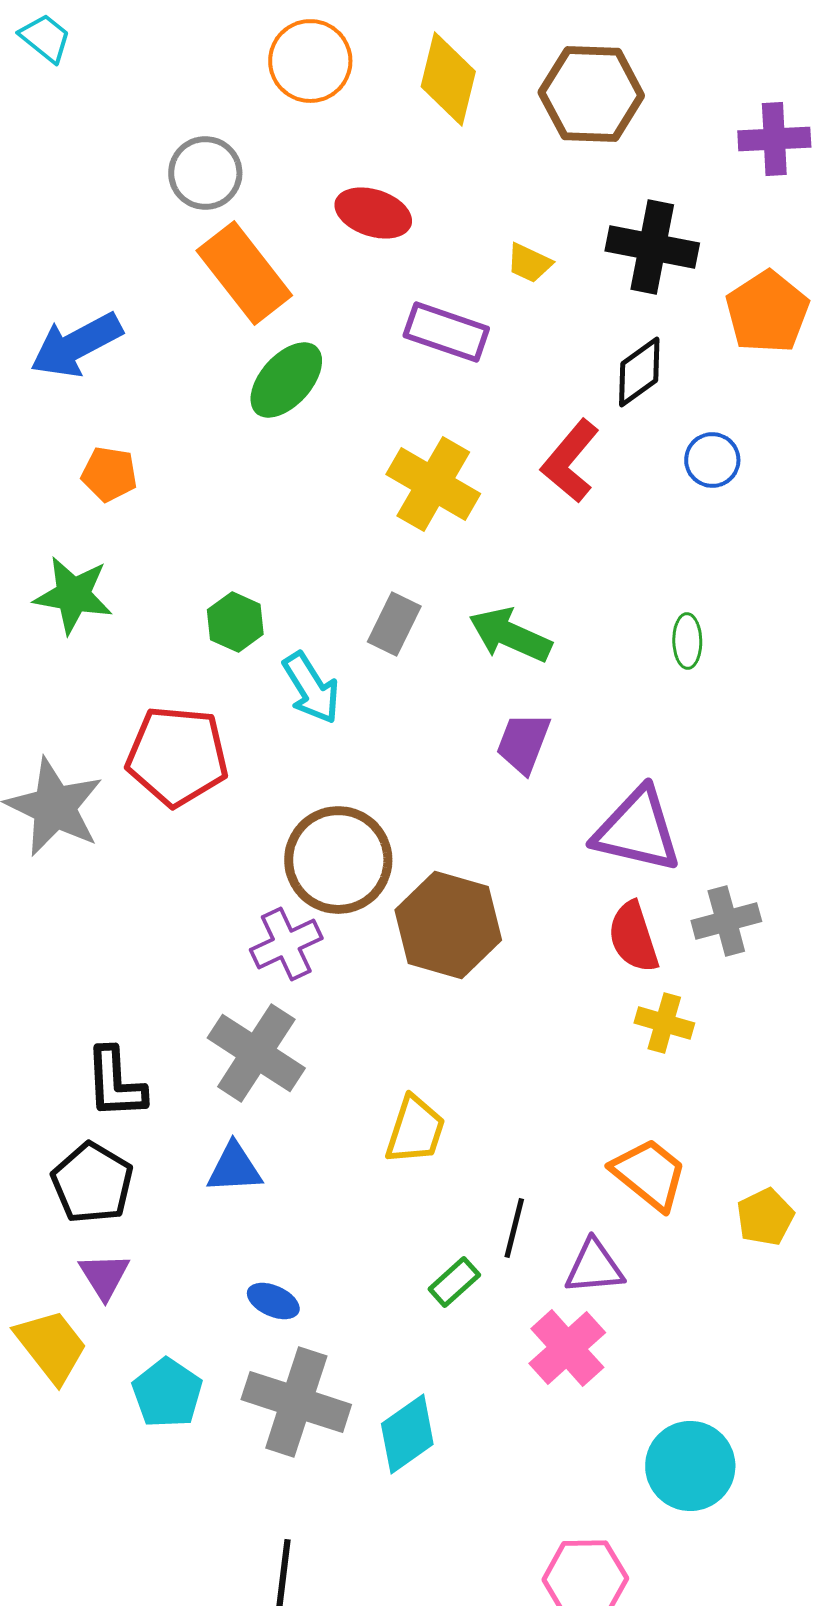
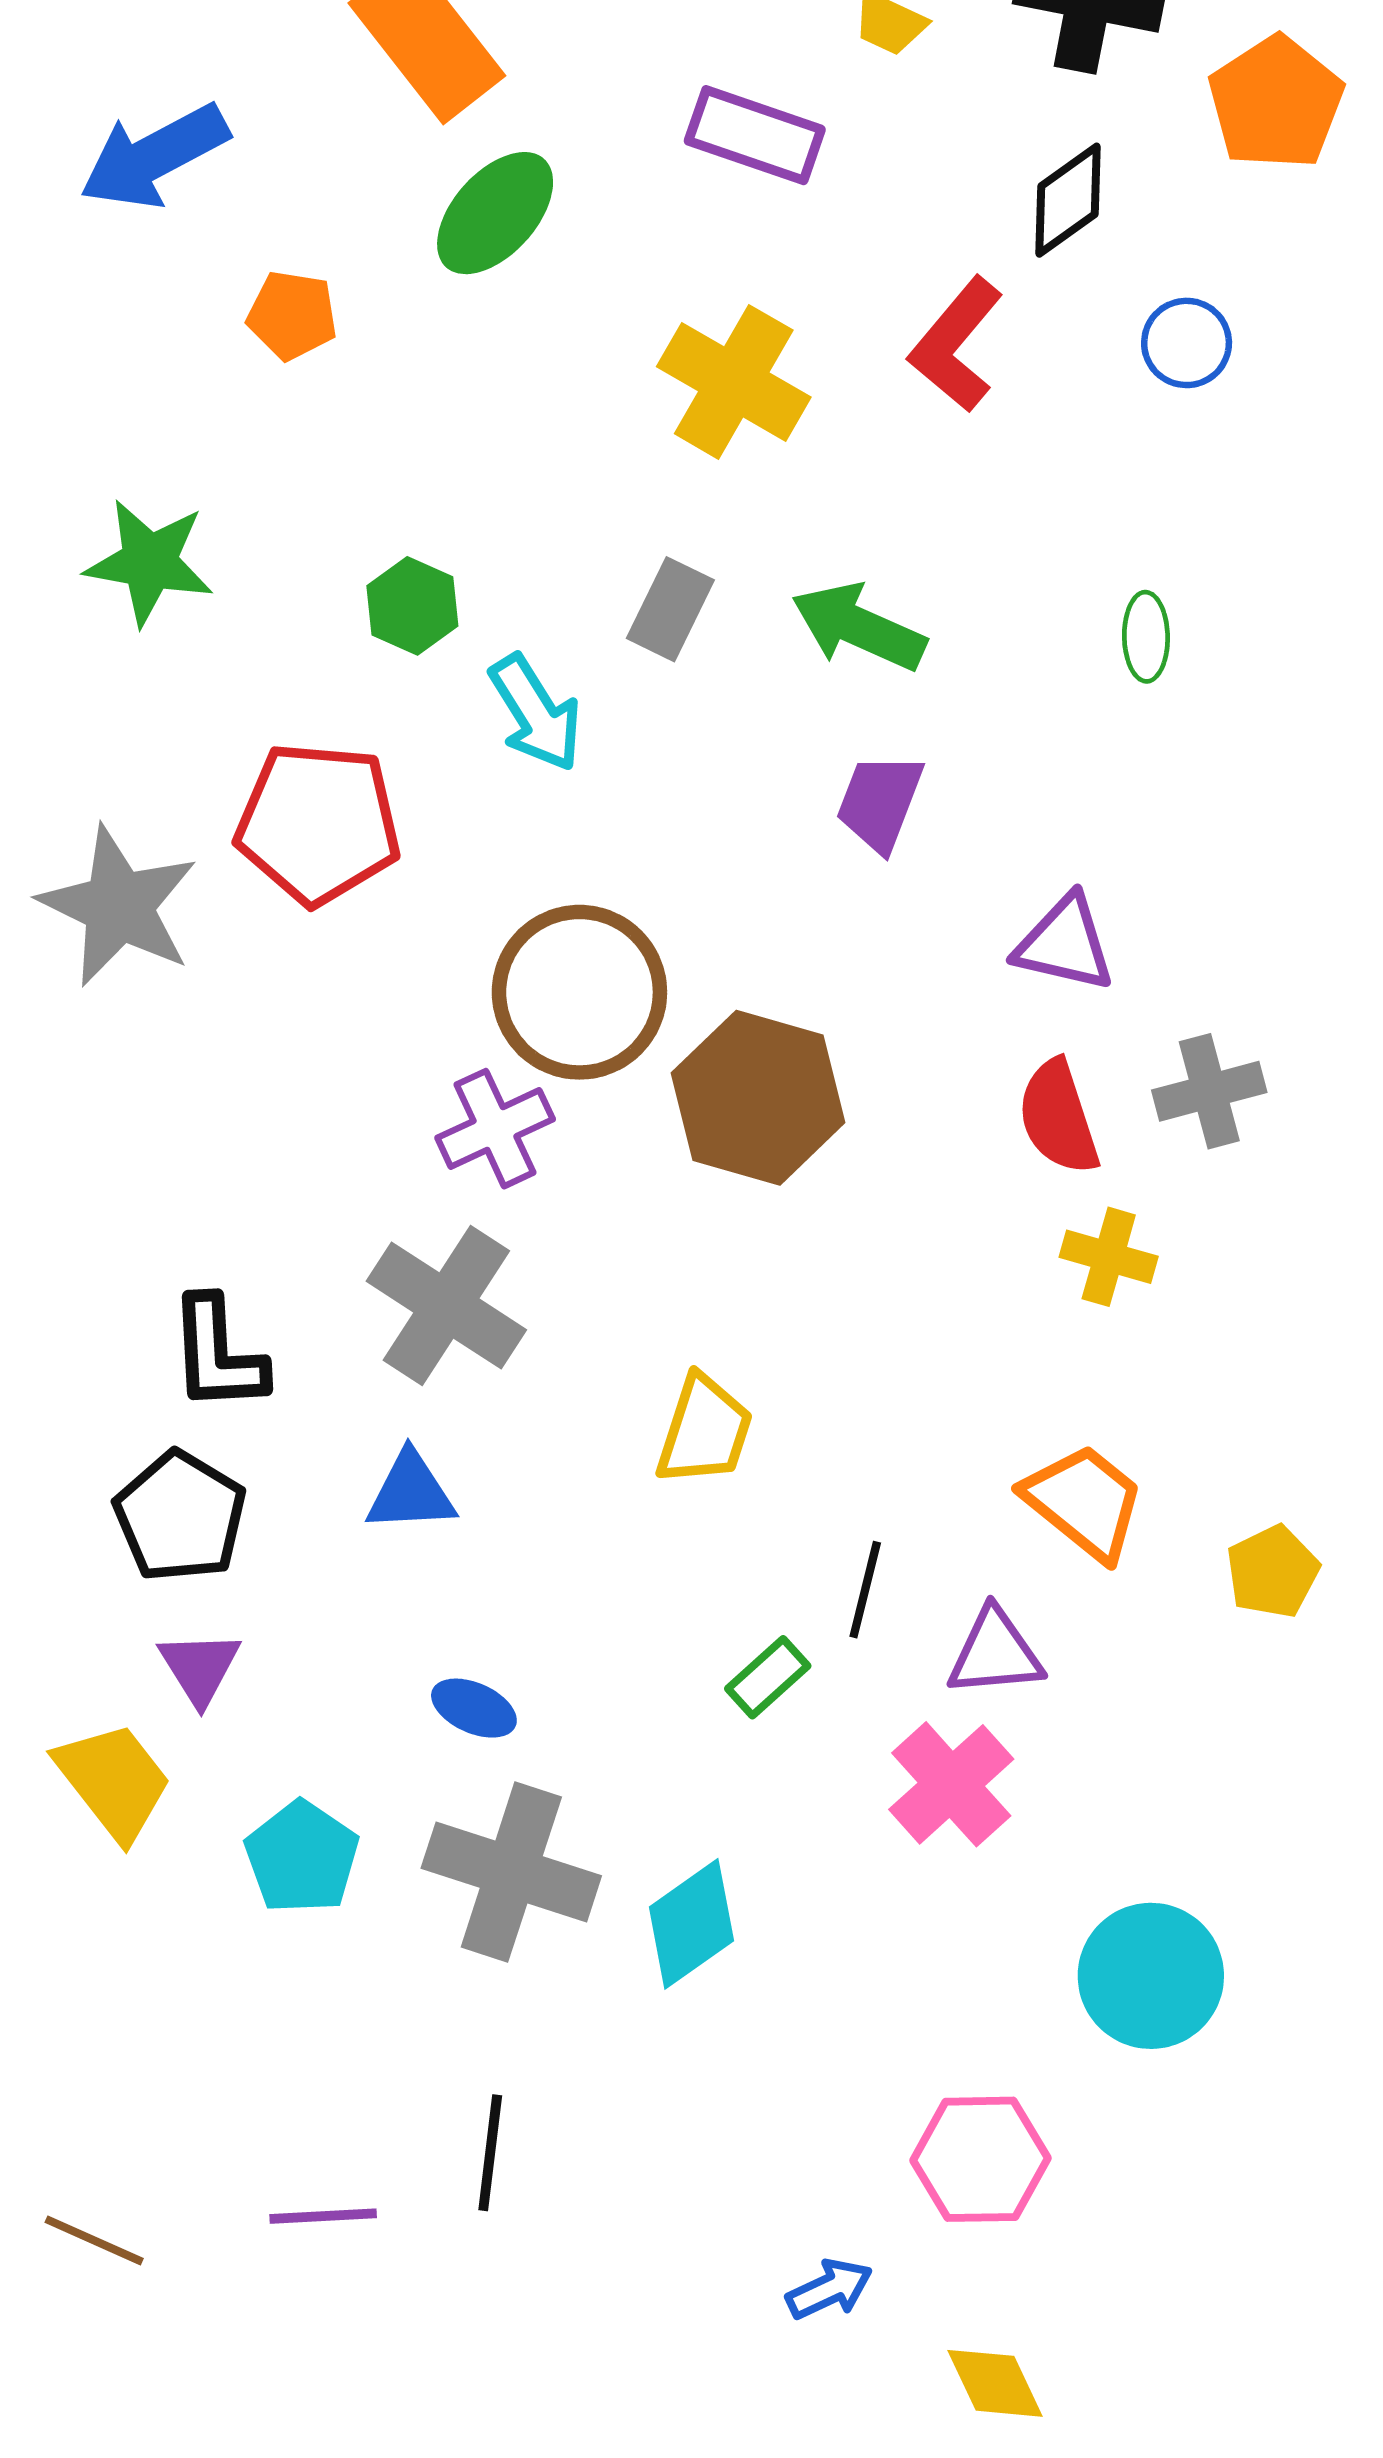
orange pentagon: (109, 474) -> (292, 315), moved
purple triangle: (637, 830) -> (1065, 944), size x0.7

